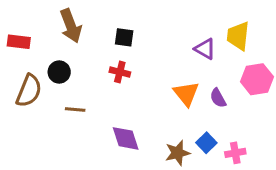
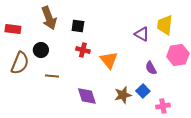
black square: (124, 37) -> (78, 26), moved
orange triangle: (186, 94) -> (109, 60), moved
blue square: (206, 143) -> (143, 91), moved
brown star: (178, 153) -> (123, 95), moved

